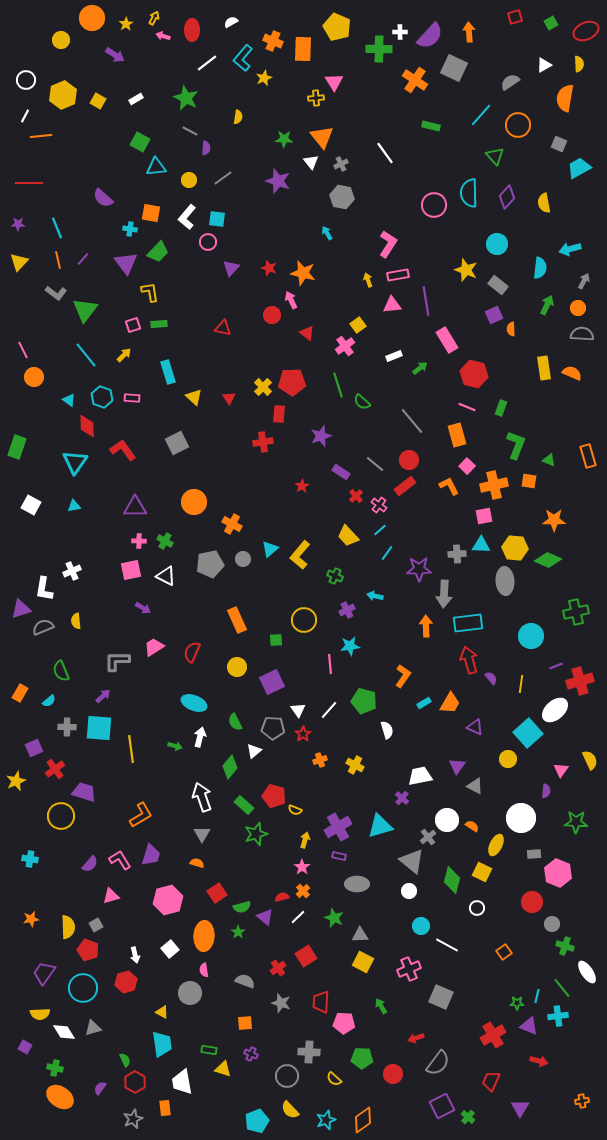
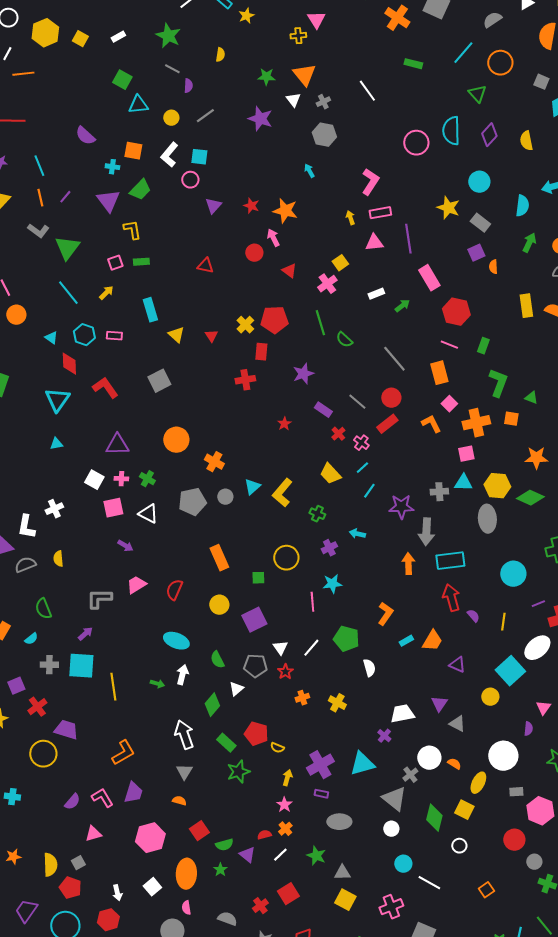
white square: (31, 505) -> (94, 480), moved

